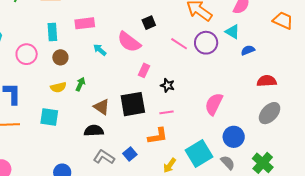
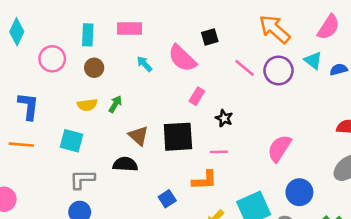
blue semicircle: (248, 50) -> (339, 69), moved
gray L-shape: (104, 157) -> (82, 179), moved, turned -40

